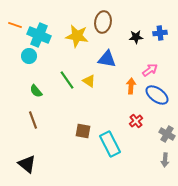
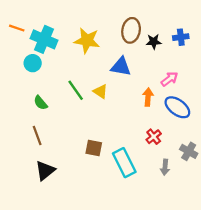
brown ellipse: (103, 22) -> (131, 30), moved
gray arrow: (165, 160) -> (165, 167), moved
black triangle: (27, 164) -> (45, 171), moved, turned 42

